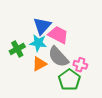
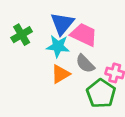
green cross: (17, 49) -> (22, 35), moved
gray semicircle: (58, 57) -> (85, 64), size x0.7

